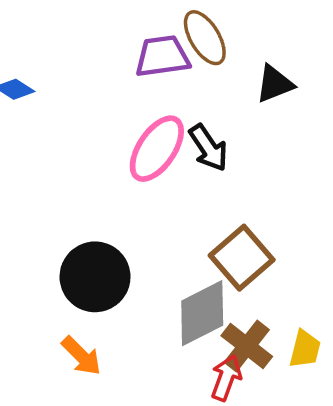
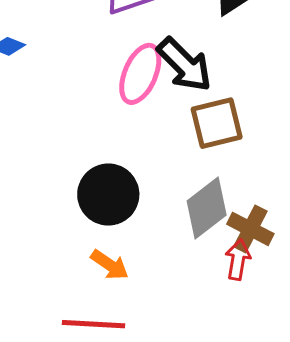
black arrow: (208, 148) -> (184, 65), size x1.4
brown square: (242, 258) -> (217, 123), moved, turned 38

